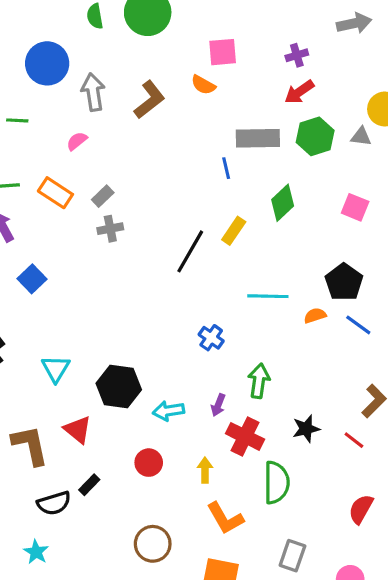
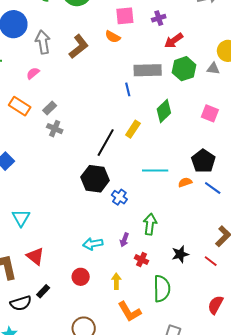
purple cross: (297, 55) -> (159, 18), moved
gray cross: (110, 229) -> (55, 129), turned 35
black hexagon: (119, 386) -> (95, 179), moved
red cross: (245, 436) -> (142, 260), size x0.6

